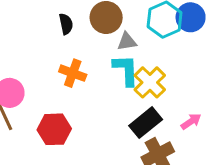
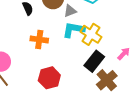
cyan L-shape: (126, 70) -> (74, 30), turned -65
red hexagon: (54, 129) -> (49, 78), moved

